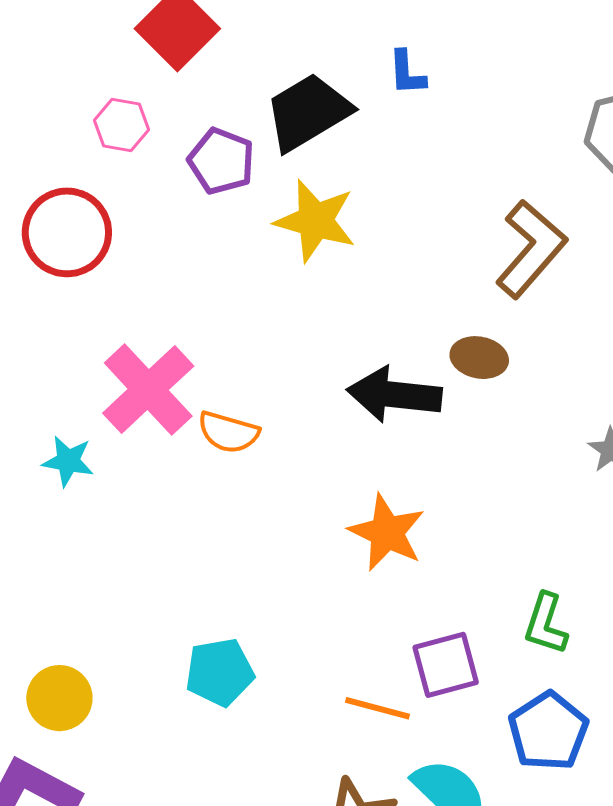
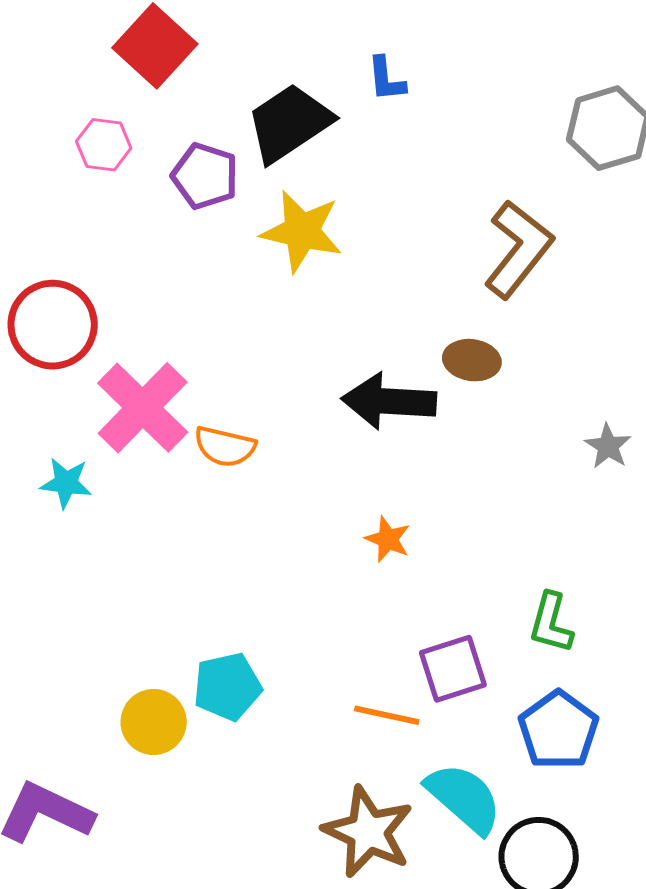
red circle: (67, 232) -> (53, 325), moved
orange star: (387, 533) -> (388, 539), size x0.6
yellow circle: (59, 698) -> (154, 722), moved

